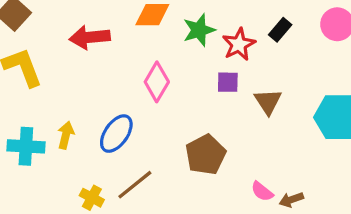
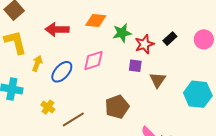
pink diamond: (157, 82) -> (94, 60), turned 35
blue ellipse: (116, 134) -> (62, 72), moved
yellow arrow: (66, 135) -> (37, 63), moved
yellow cross: (92, 198) -> (48, 107), moved

